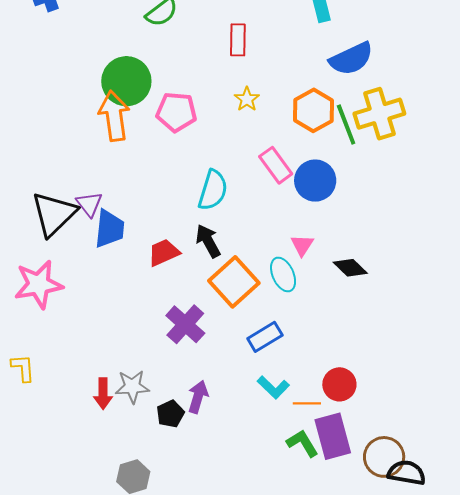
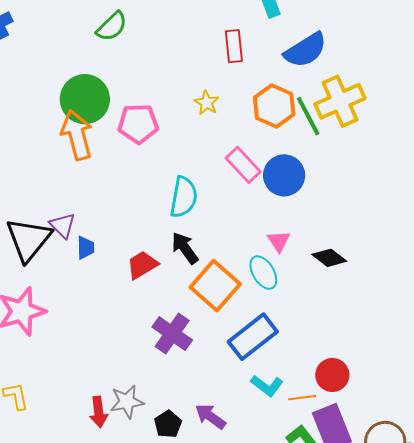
red rectangle: (238, 40) -> (234, 46), moved
blue trapezoid: (109, 229) -> (86, 248), size x0.6
blue rectangle: (265, 337) -> (253, 337), size x1.4
purple arrow: (198, 397) -> (210, 417), moved, turned -64

